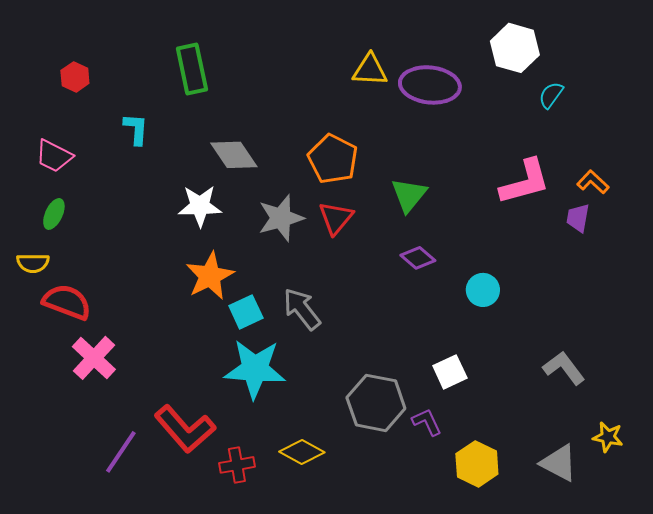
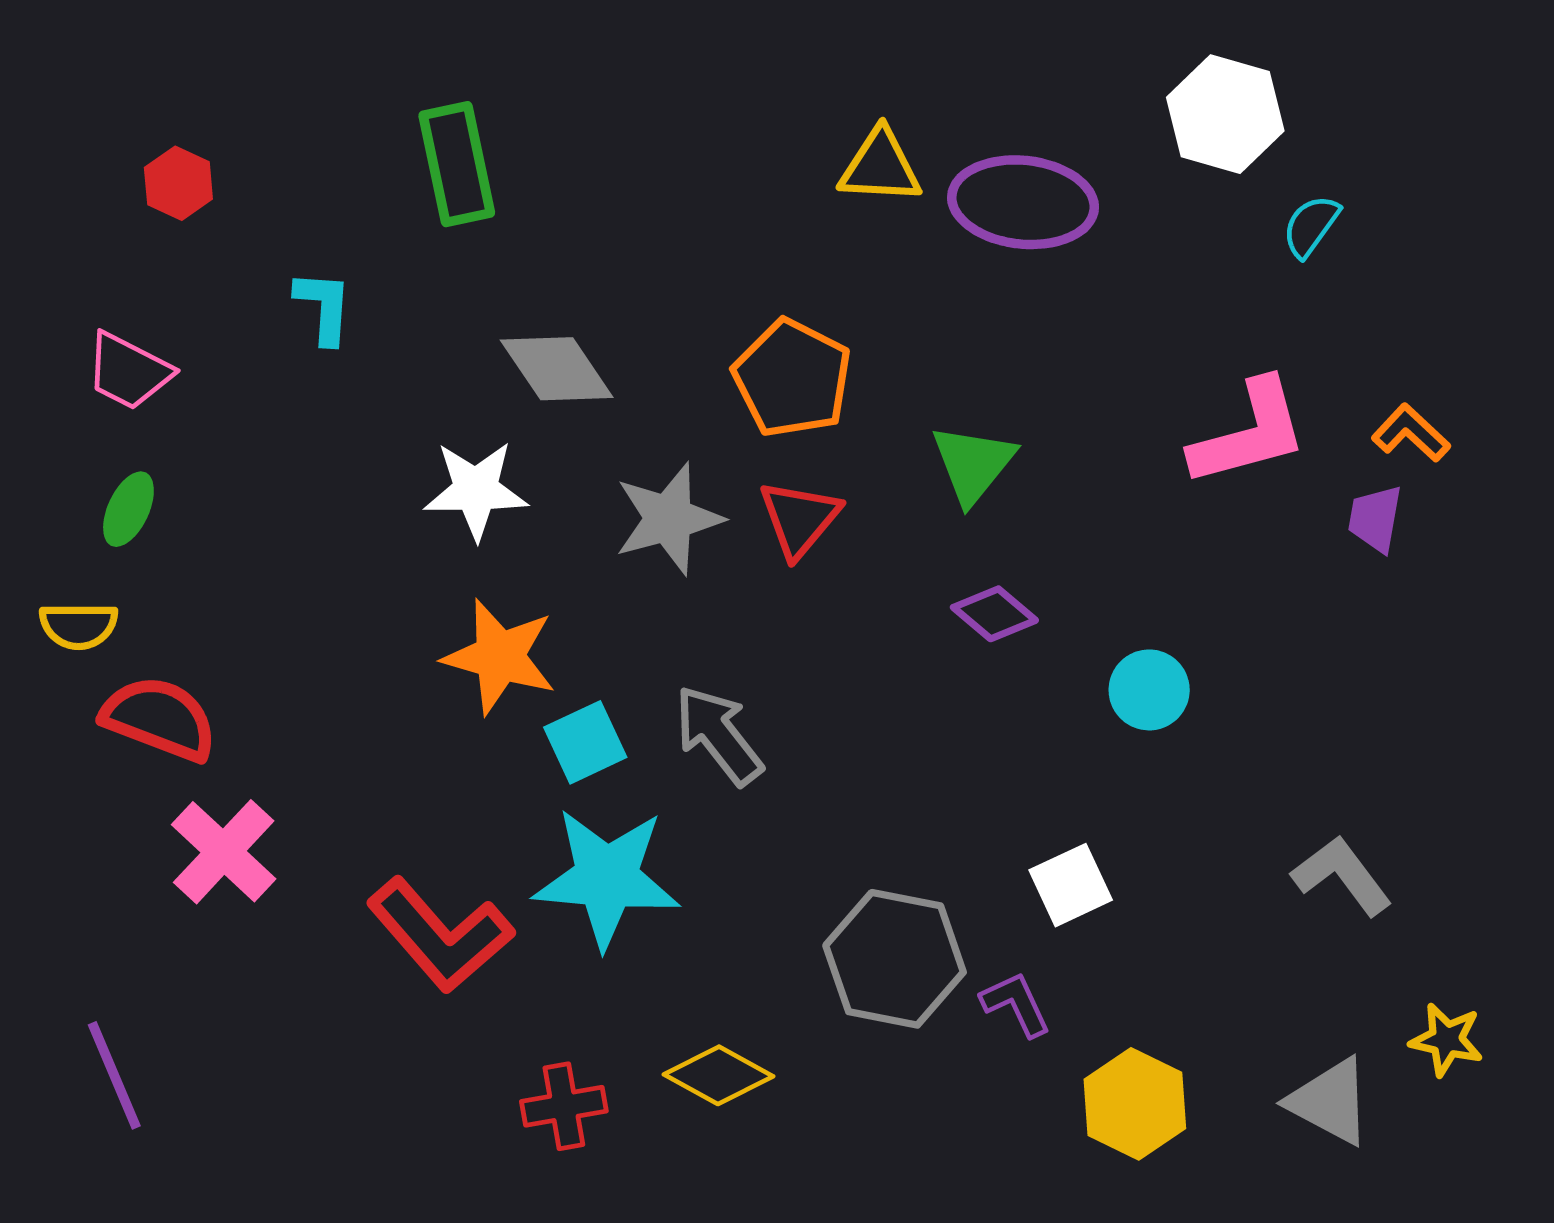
orange star: (210, 276) -> (500, 657), turned -30
red L-shape: (185, 429) -> (440, 935), moved
purple line: (121, 452) -> (114, 1075), moved, turned -57

